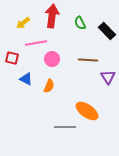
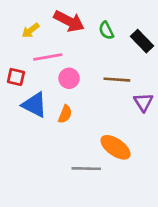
red arrow: (52, 16) -> (69, 21), turned 110
blue triangle: (26, 79) -> (35, 105), size x1.5

